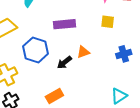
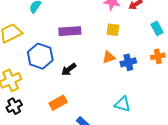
orange triangle: (83, 52) -> (109, 57), moved
cyan triangle: (119, 96) -> (123, 104), turned 48

